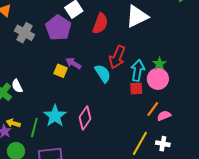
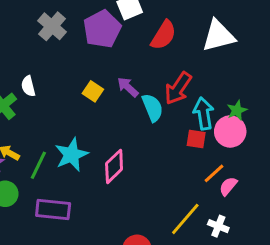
purple arrow: (73, 63) -> (128, 87), moved
cyan arrow: (138, 70) -> (204, 113), turned -30
white semicircle: (17, 86) -> (28, 86), moved
pink semicircle: (164, 116) -> (228, 186), turned -40

